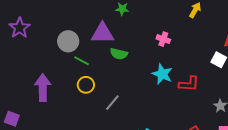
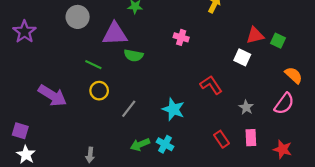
gray circle: (68, 41) -> (78, 17), moved
cyan star: (162, 74) -> (173, 109), moved
red L-shape: (189, 84) -> (211, 85), turned -125
purple arrow: (43, 88) -> (52, 96), turned 124

